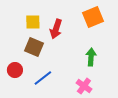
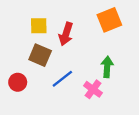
blue line: (43, 78) -> (62, 79), moved
pink cross: (84, 86) -> (93, 89), moved

